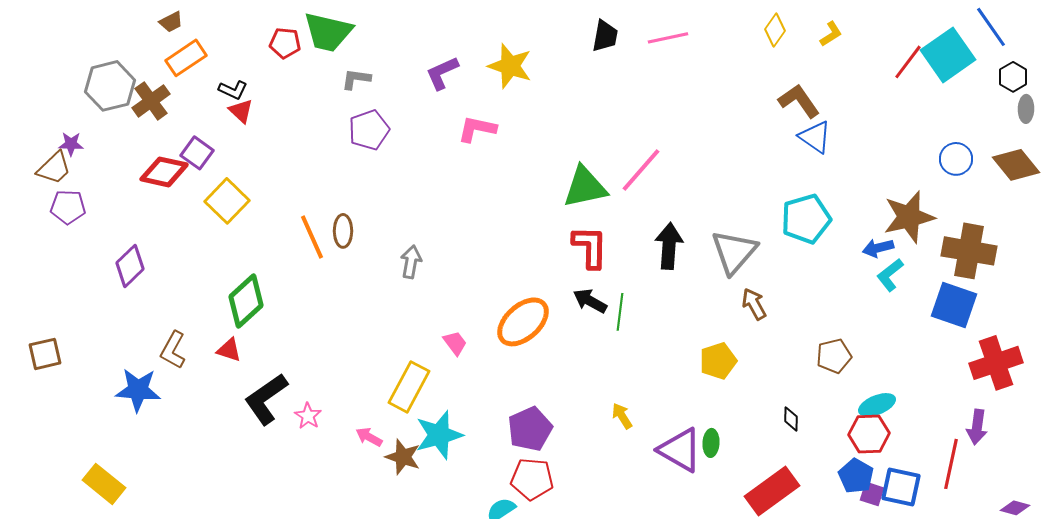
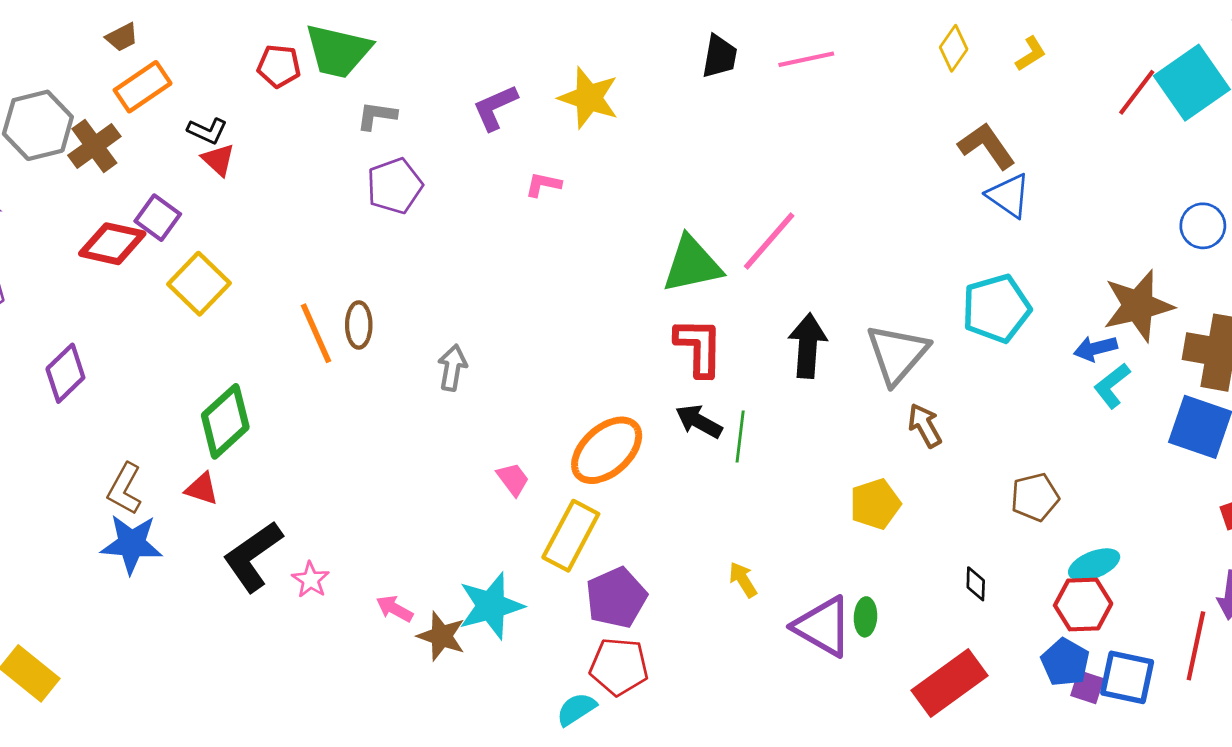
pink L-shape: (477, 129) -> (543, 185), size x0.7
yellow rectangle: (409, 387) -> (571, 536), moved
blue star: (138, 390) -> (132, 544), moved

